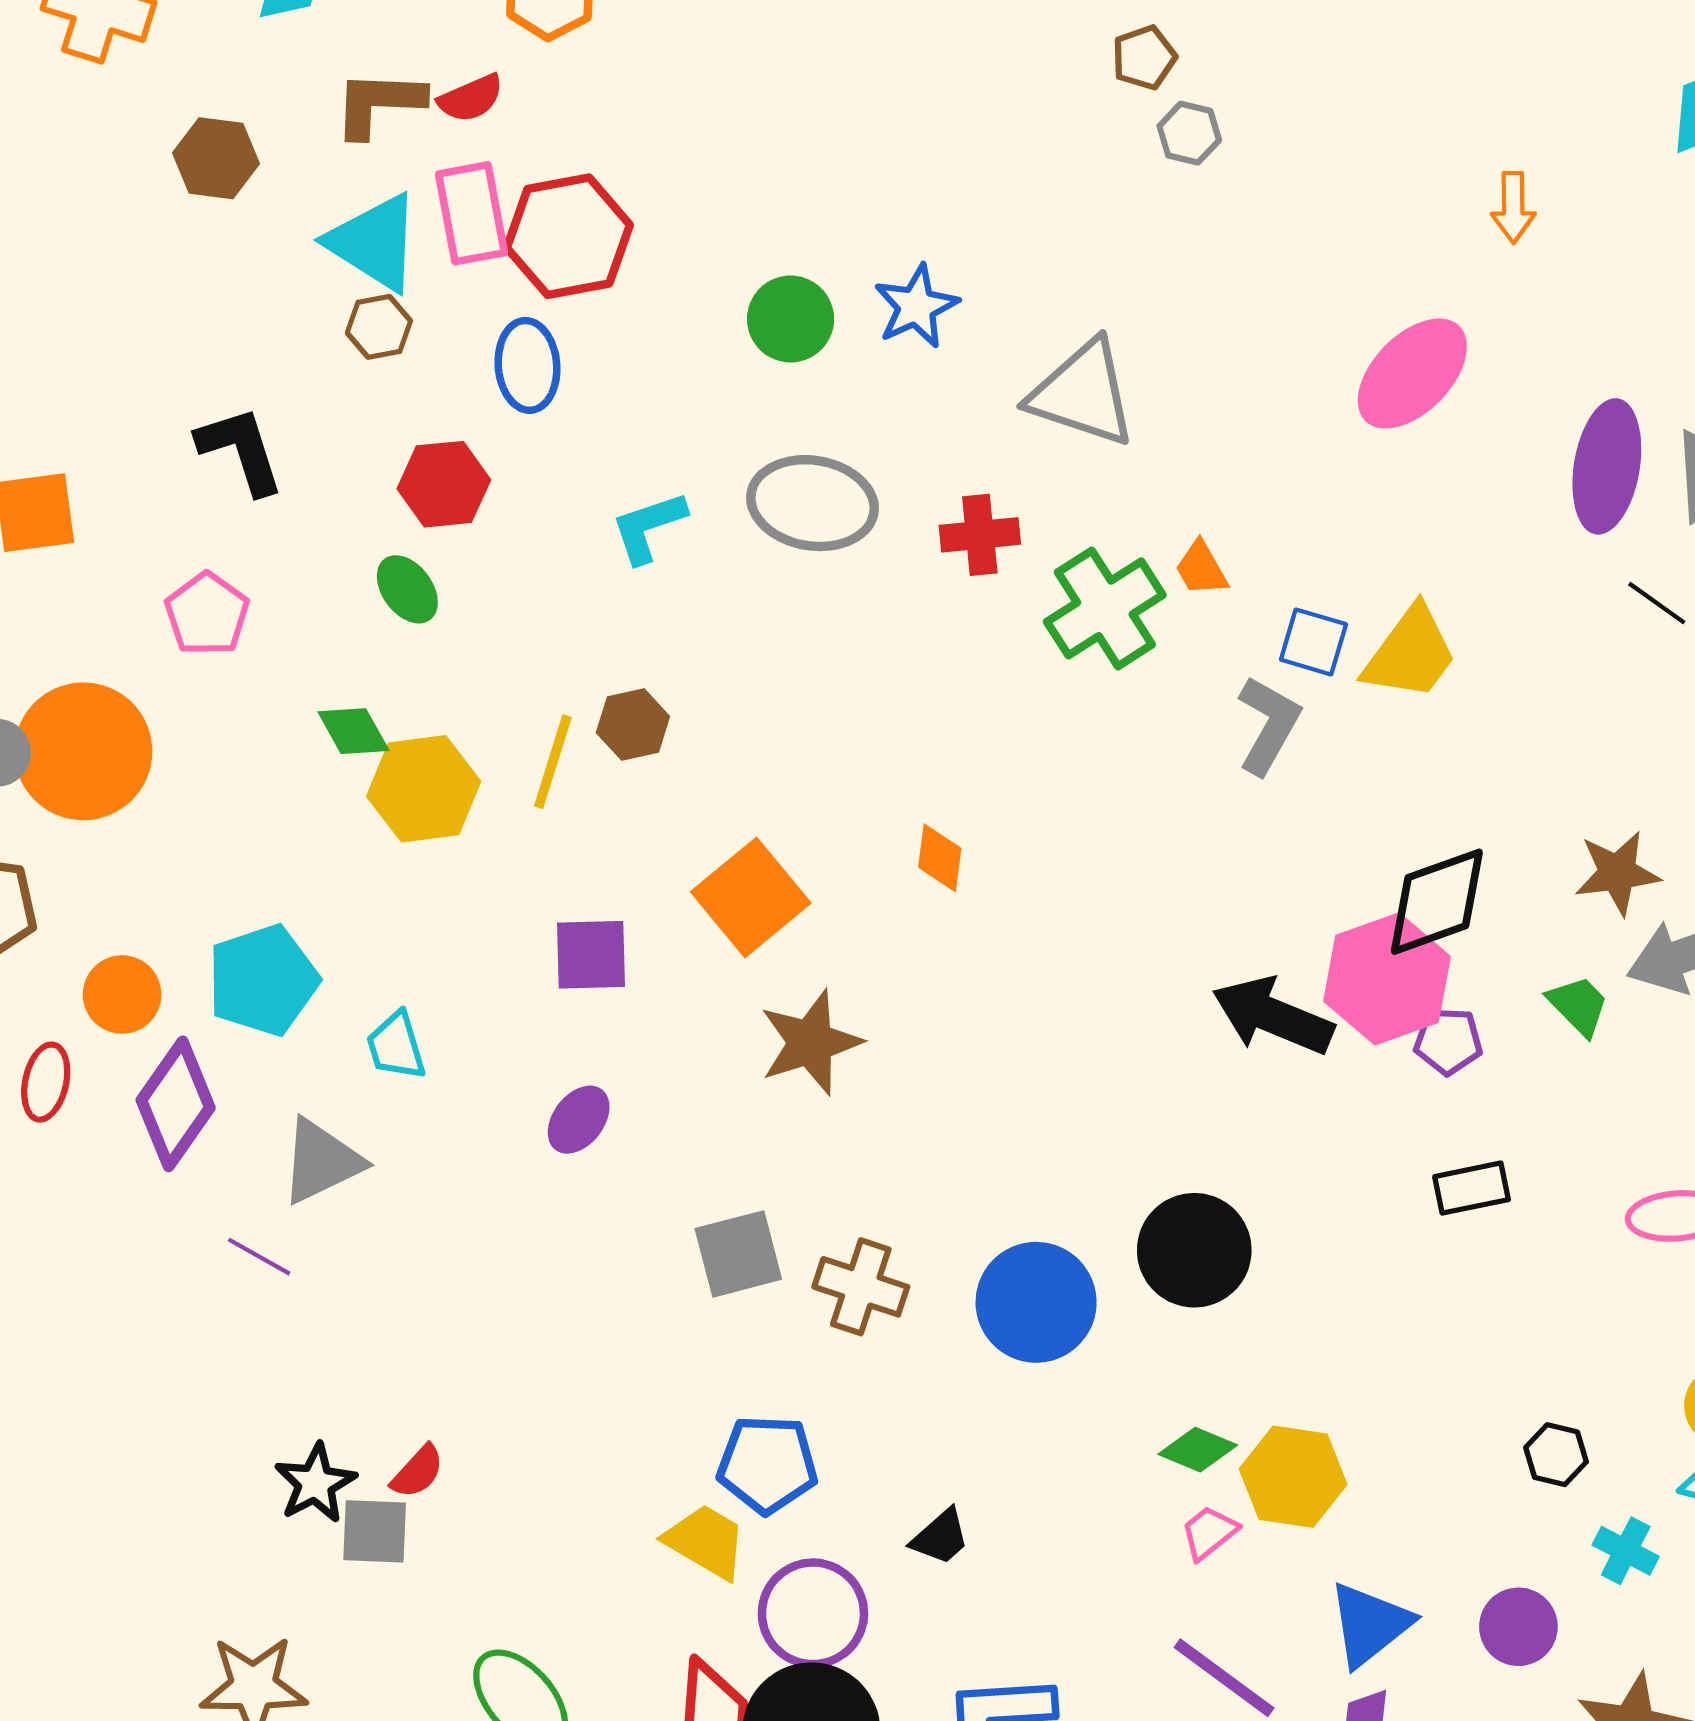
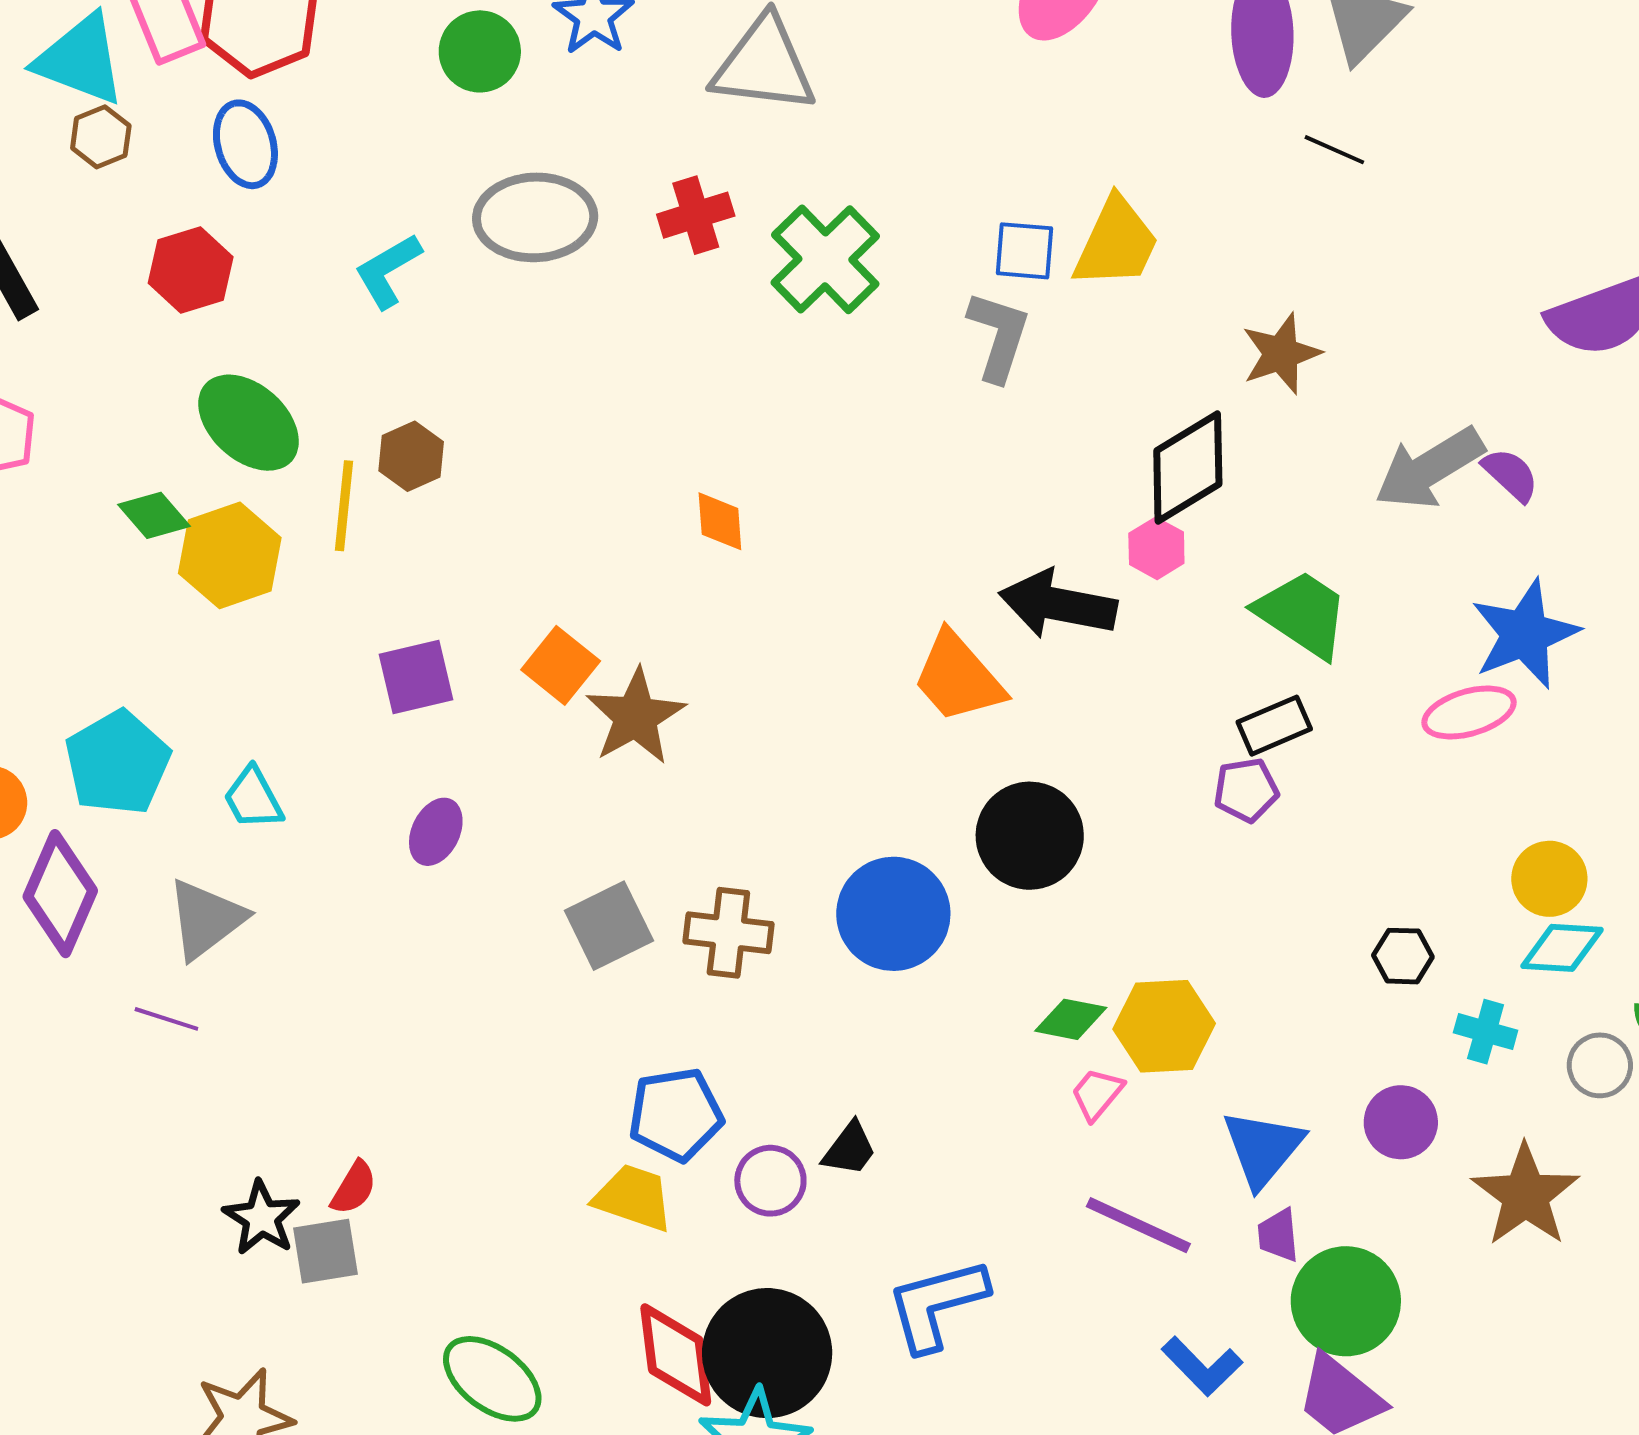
orange trapezoid: (1201, 569) -> (958, 677), moved, size x1.8
green ellipse: (407, 589) -> (249, 423), moved, size x1.6
brown star: (1617, 873) -> (1281, 354), moved
orange square: (751, 897) -> (561, 665), moved, size x0.7
pink hexagon: (1387, 979) -> (1156, 548), size x0.5
green trapezoid: (1578, 1005) -> (1302, 614), moved, size x1.6
purple pentagon: (1448, 1041) -> (1246, 790), moved
purple circle: (813, 1613) -> (770, 1181), moved, size x0.7

